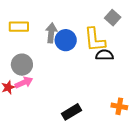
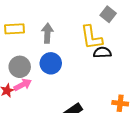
blue circle: (66, 40) -> (51, 63), moved

